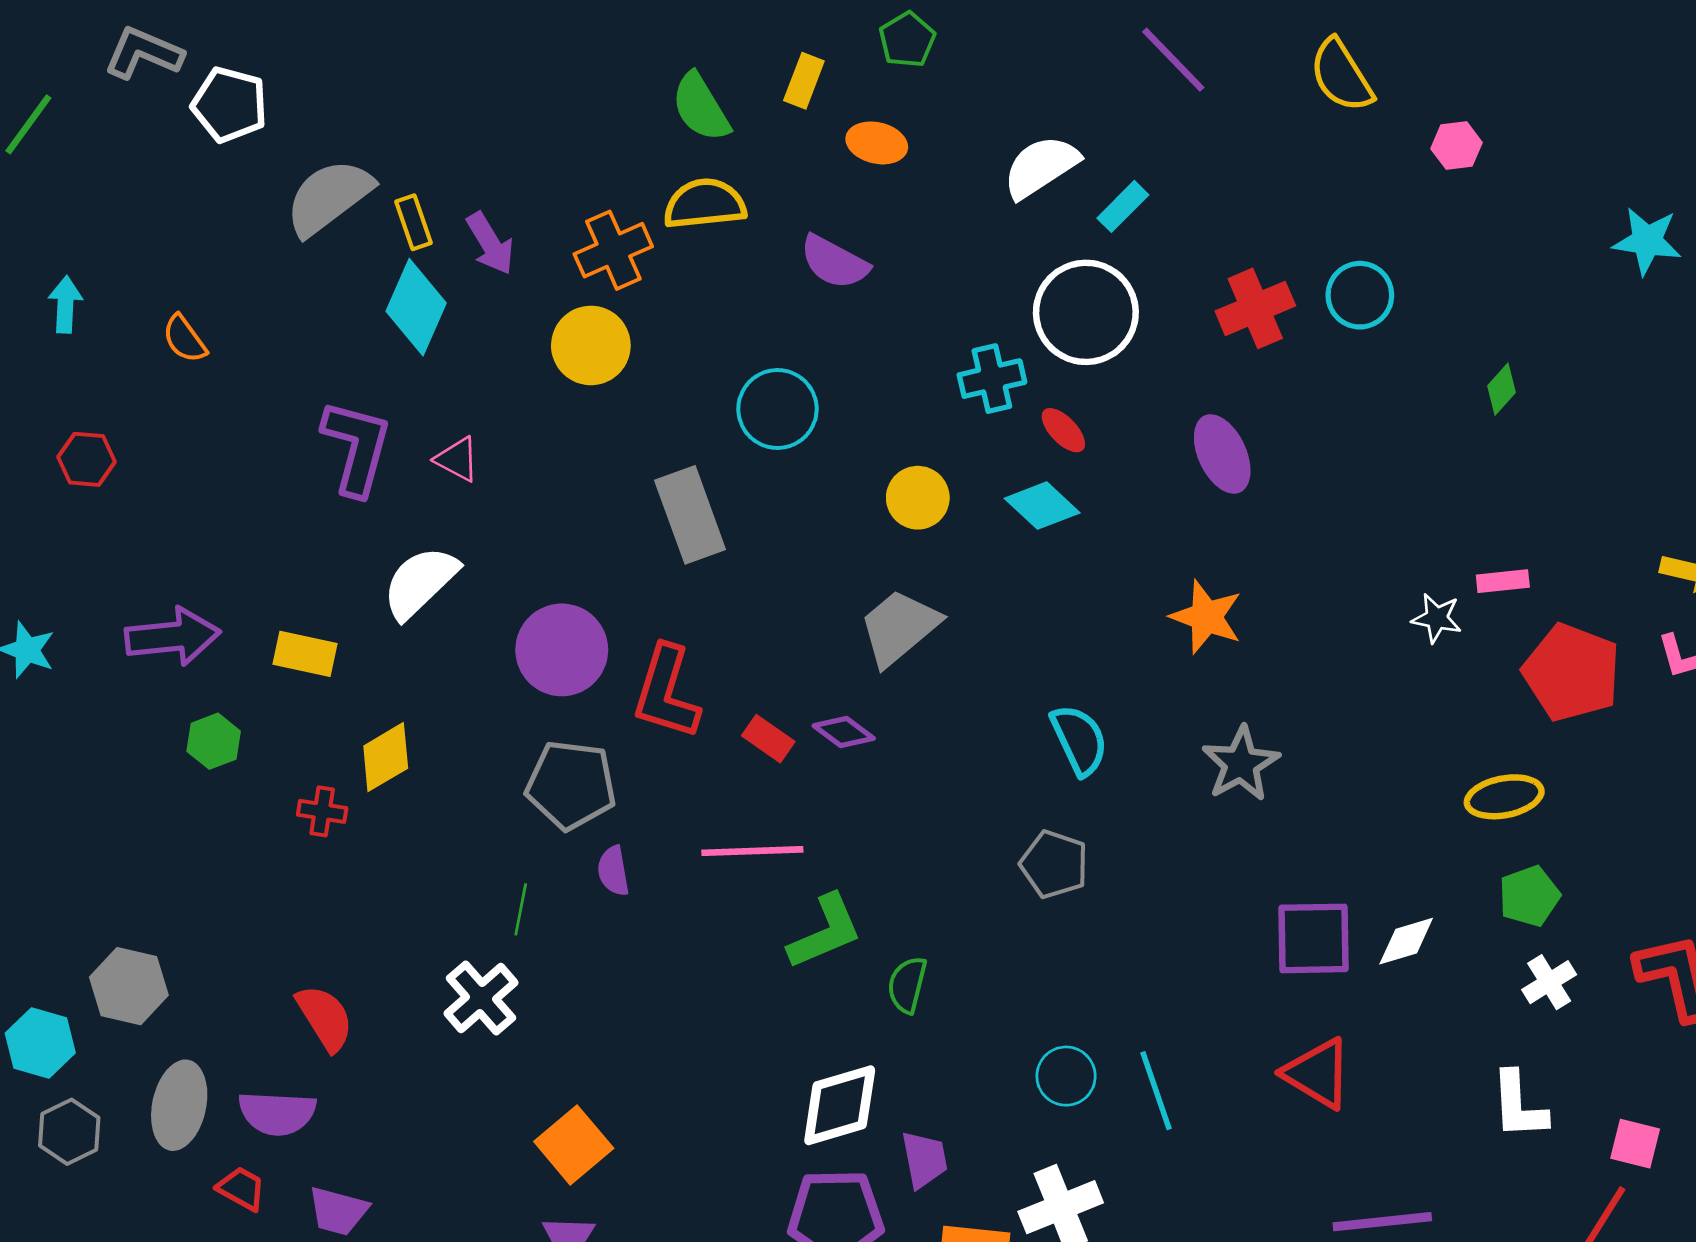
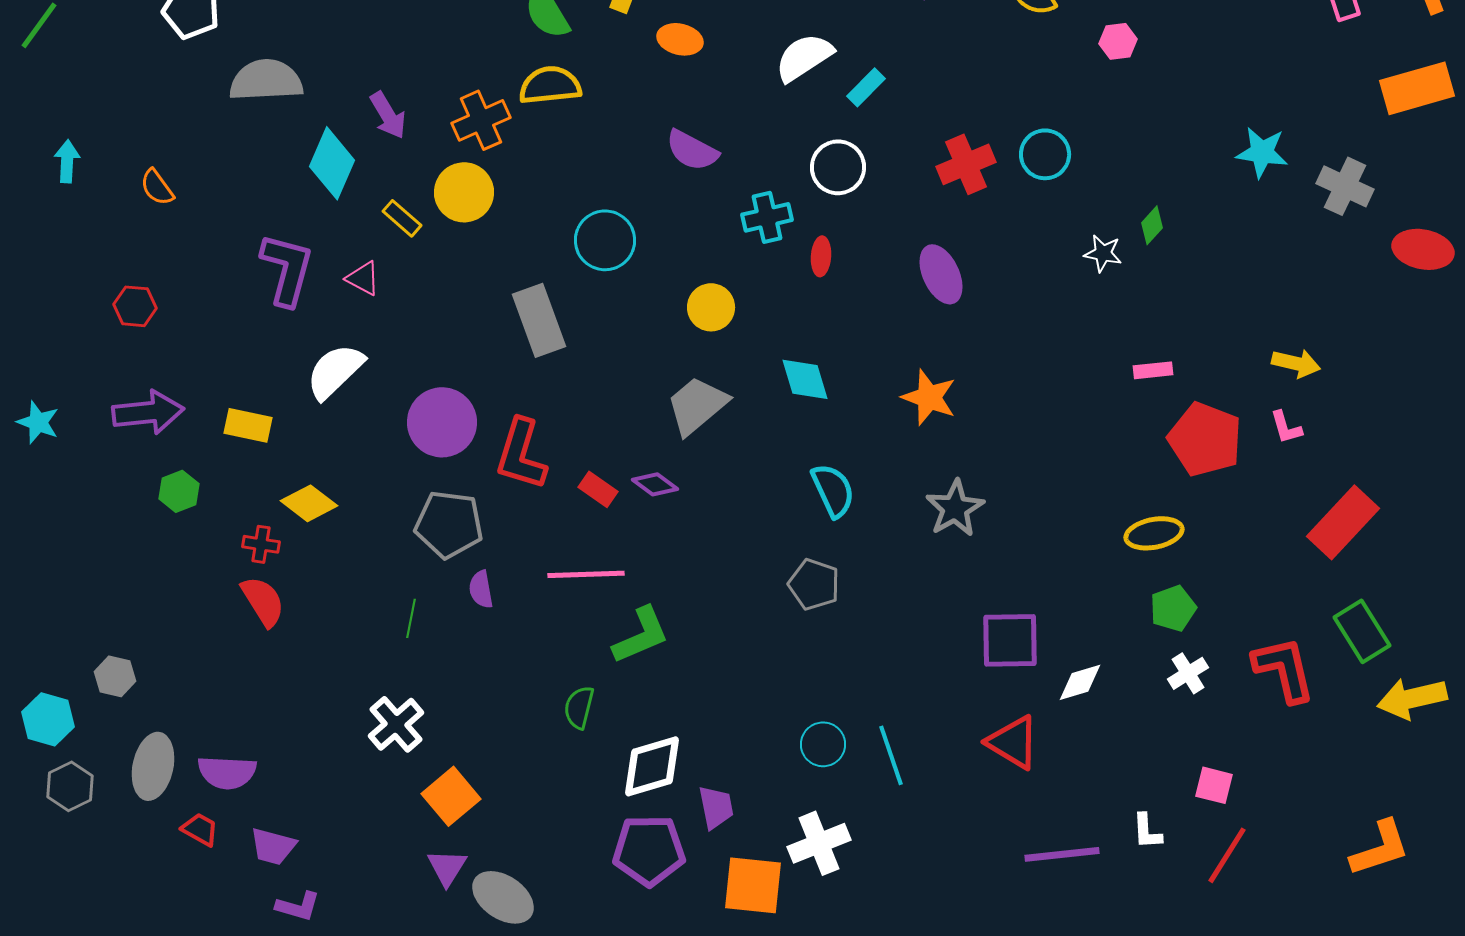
gray semicircle: (329, 197) -> (266, 80), turned 34
yellow rectangle: (413, 222) -> (402, 218), moved, turned -30
cyan star: (1647, 241) -> (1262, 152), moved
purple semicircle: (834, 262) -> (692, 150), moved
white circle: (1086, 312) -> (838, 167), size x0.7
red ellipse: (1063, 430) -> (821, 256), turned 48
red hexagon: (87, 459) -> (135, 306), moved
cyan diamond: (1042, 506) -> (805, 379), moved, turned 30
white star: (1437, 618) -> (1103, 253), moved
yellow diamond: (386, 757) -> (309, 503), turned 68
white diamond: (1406, 941) -> (1080, 682), moved
green semicircle: (907, 985) -> (579, 707), moved
gray hexagon: (129, 986) -> (115, 676), size x0.7
white cross: (481, 998) -> (396, 724), moved
red semicircle: (325, 1018) -> (263, 601), moved
white L-shape: (1519, 1105) -> (1147, 831), moved, size x0.7
pink square: (1635, 1144) -> (1214, 785), moved

